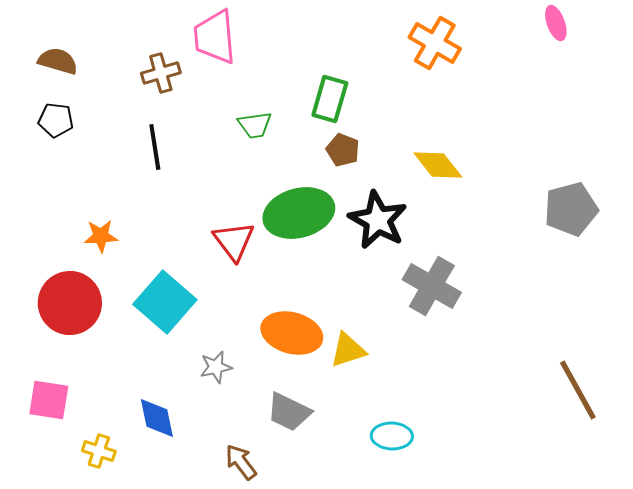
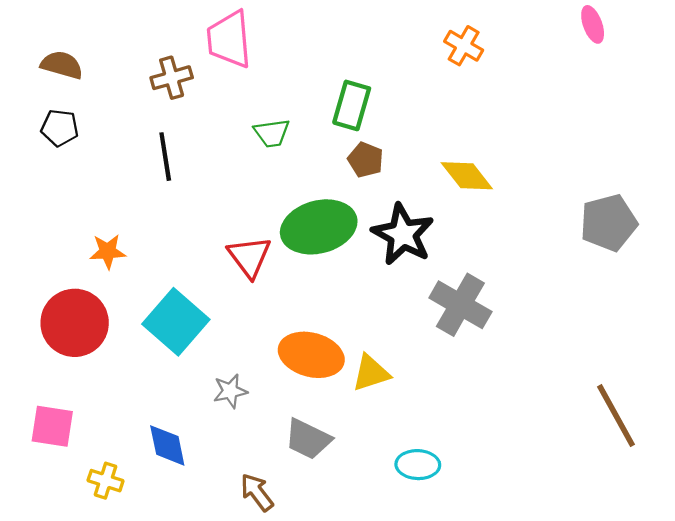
orange cross: (435, 43) -> (464, 46), size x0.7

